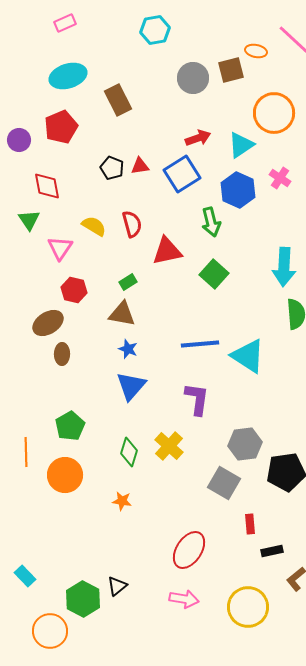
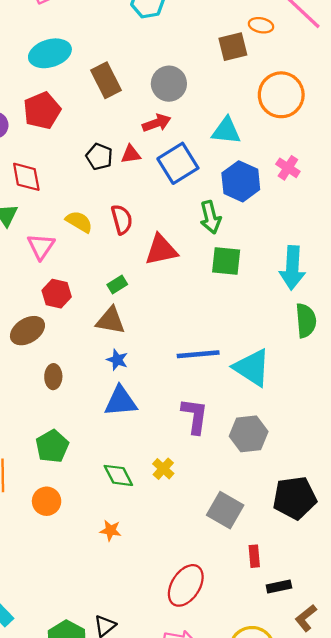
gray circle: (193, 78) -> (169, 84), moved
red arrow: (198, 138) -> (157, 123), moved
cyan triangle: (241, 145) -> (226, 131), moved, turned 40
green square: (214, 274) -> (226, 261), moved, turned -36
brown ellipse: (62, 354) -> (53, 377), moved
blue triangle: (131, 386) -> (121, 401), turned 44
gray hexagon: (245, 444) -> (249, 434), moved
yellow cross: (169, 446) -> (163, 469), size x0.7
green diamond: (129, 452) -> (118, 475), turned -44
orange circle: (65, 475) -> (47, 501), size x0.7

